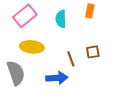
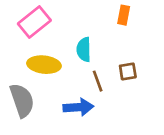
cyan semicircle: (61, 19) -> (84, 49), moved

